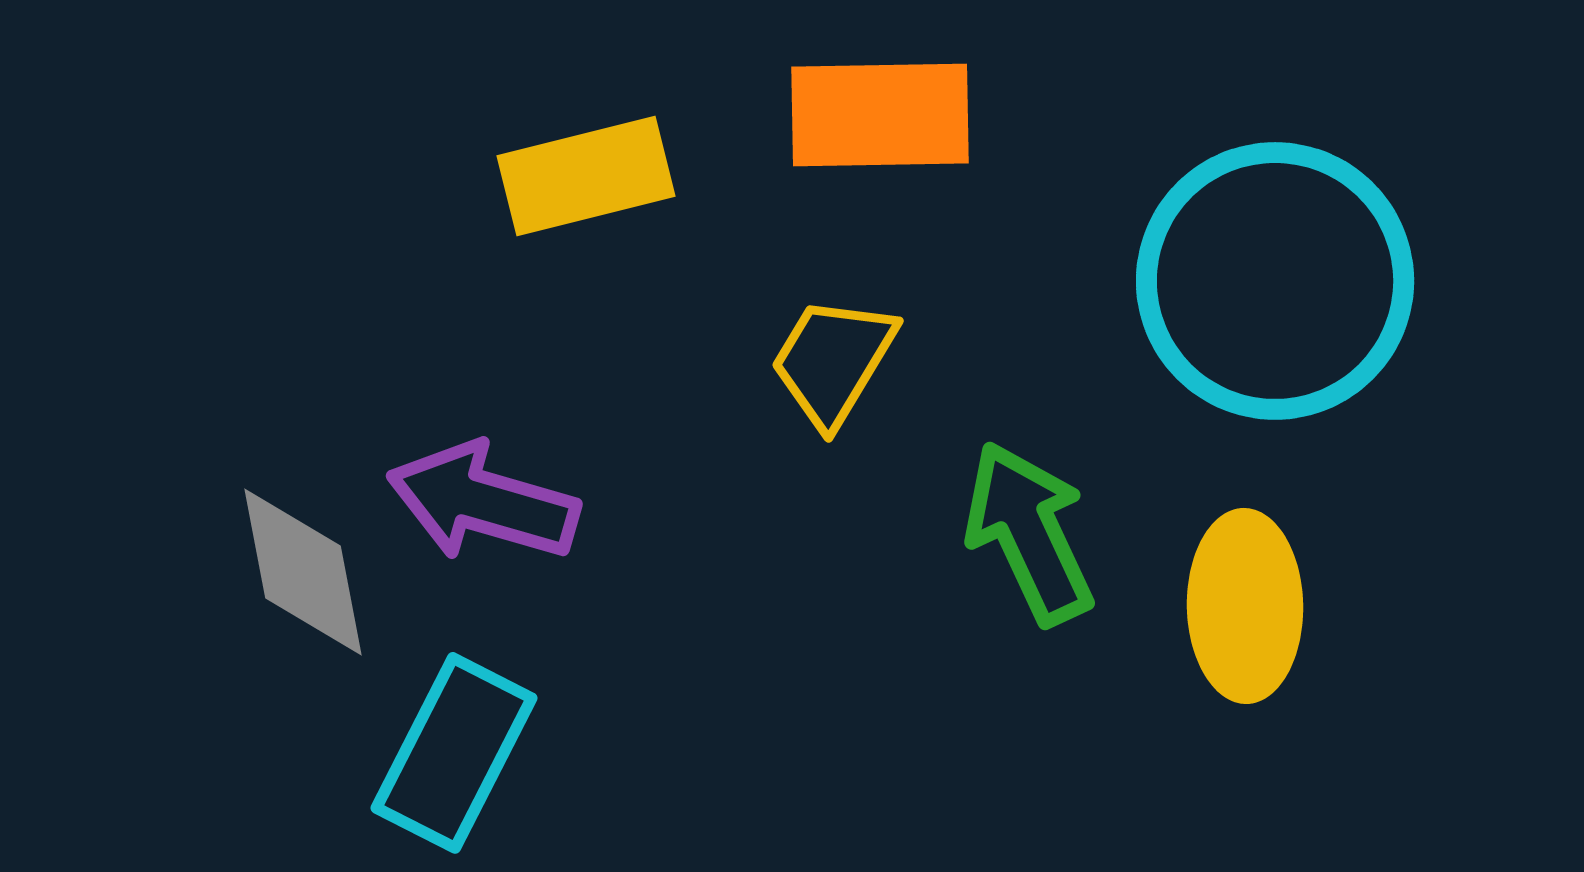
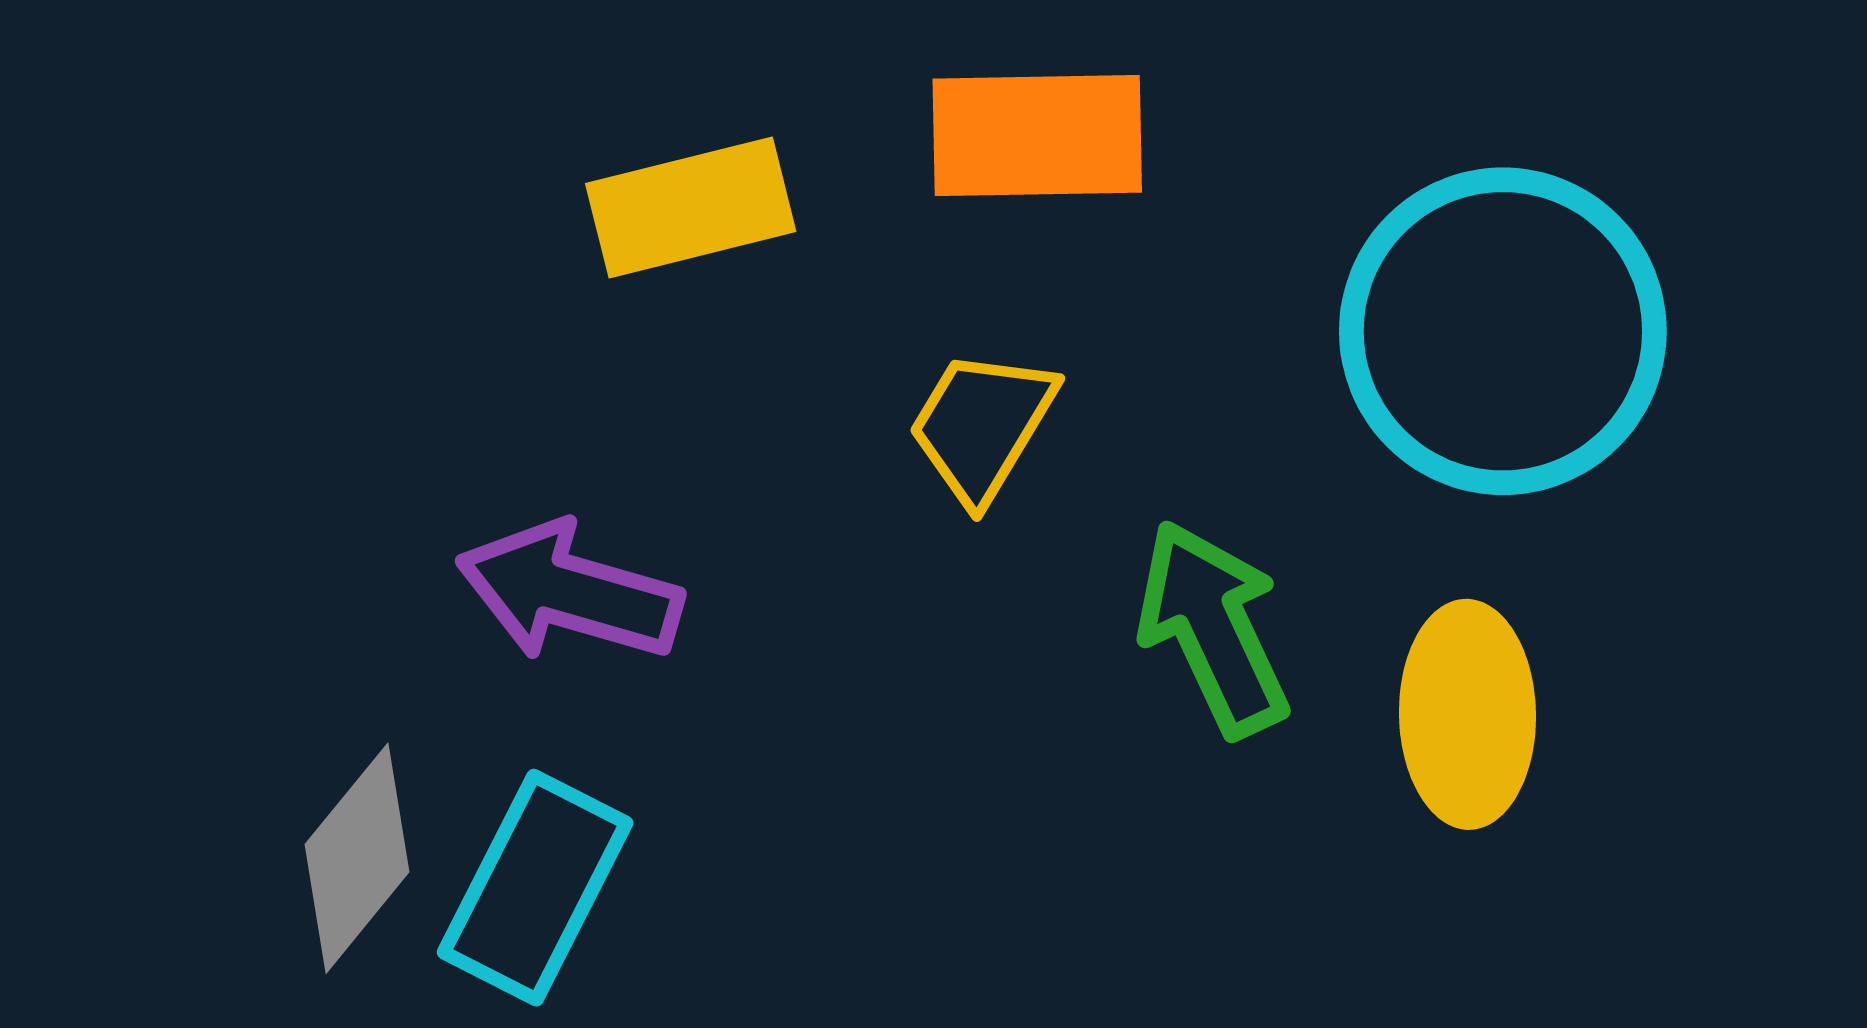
gray diamond: (303, 572) -> (357, 858), moved, turned 50

